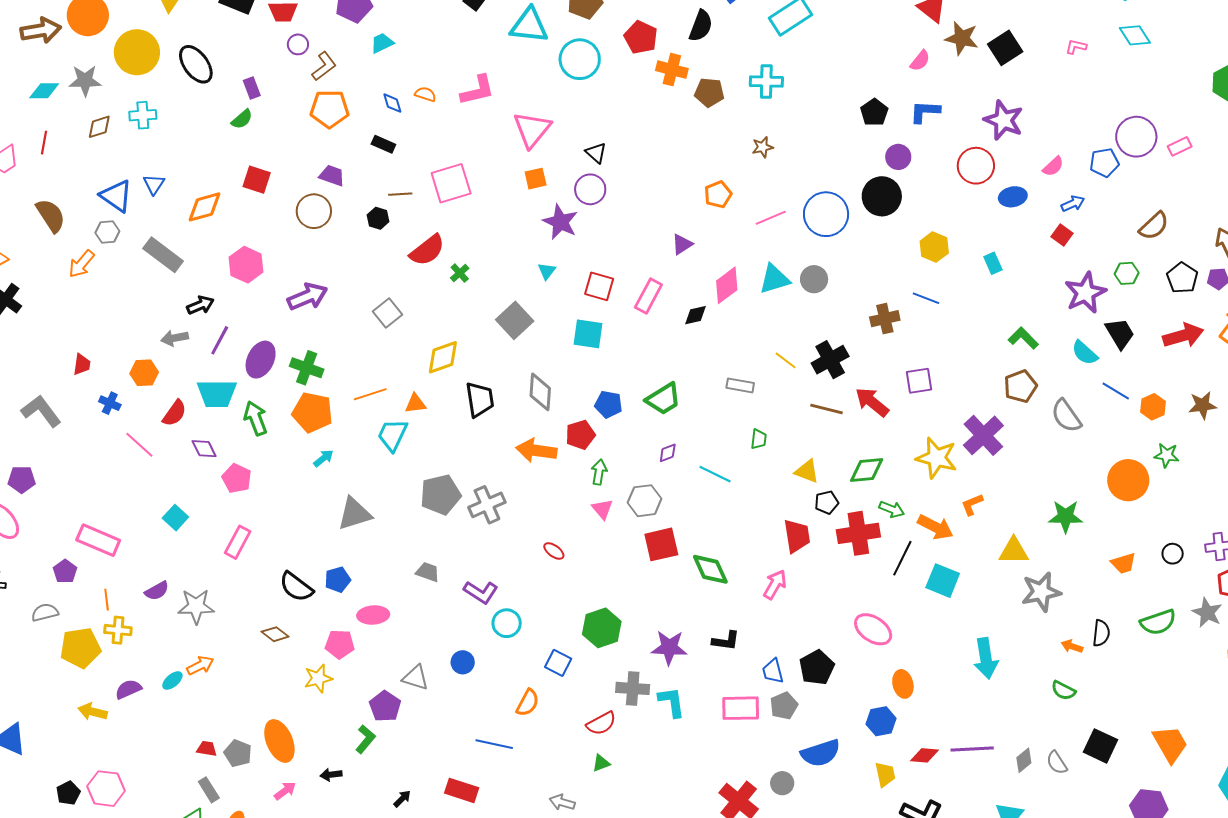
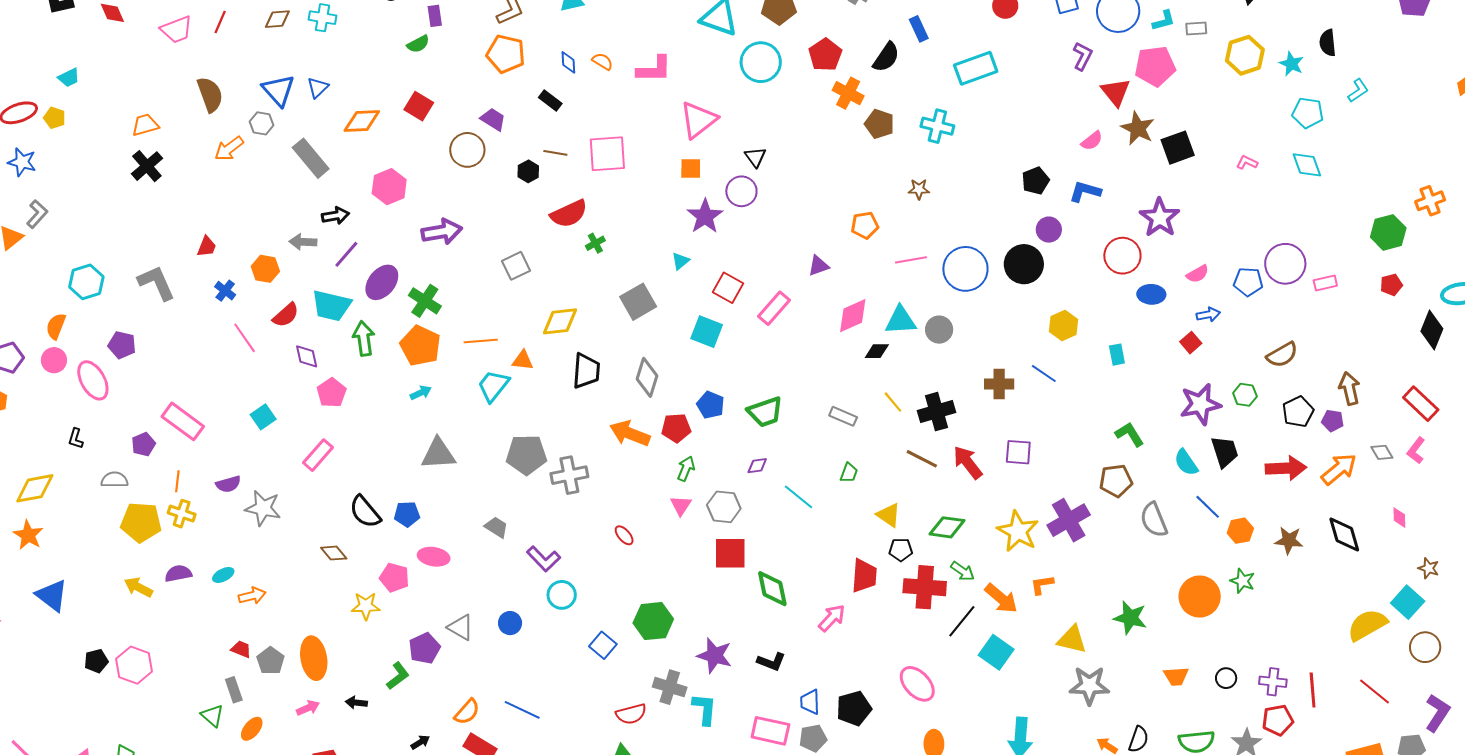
black diamond: (695, 315) -> (877, 351), moved
orange arrow: (200, 665) -> (252, 596), moved
orange semicircle: (528, 703) -> (467, 712), moved

